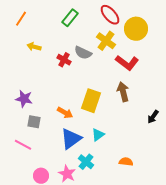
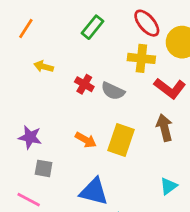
yellow cross: (106, 41) -> (141, 58), turned -30
gray semicircle: (83, 53) -> (113, 91), moved
orange arrow: (65, 113) -> (86, 140), moved
cyan triangle: (98, 135) -> (169, 186), moved
blue triangle: (71, 139) -> (94, 192), turned 50

